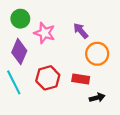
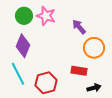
pink star: (44, 33) -> (46, 16), moved
red hexagon: (48, 78) -> (46, 83), moved

